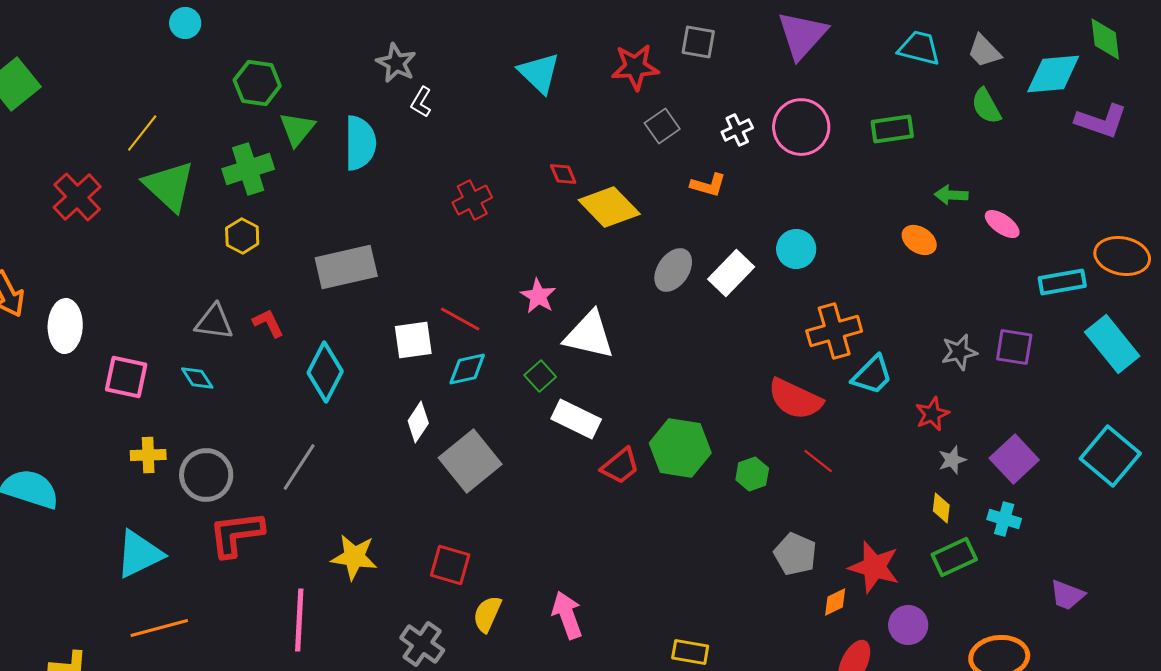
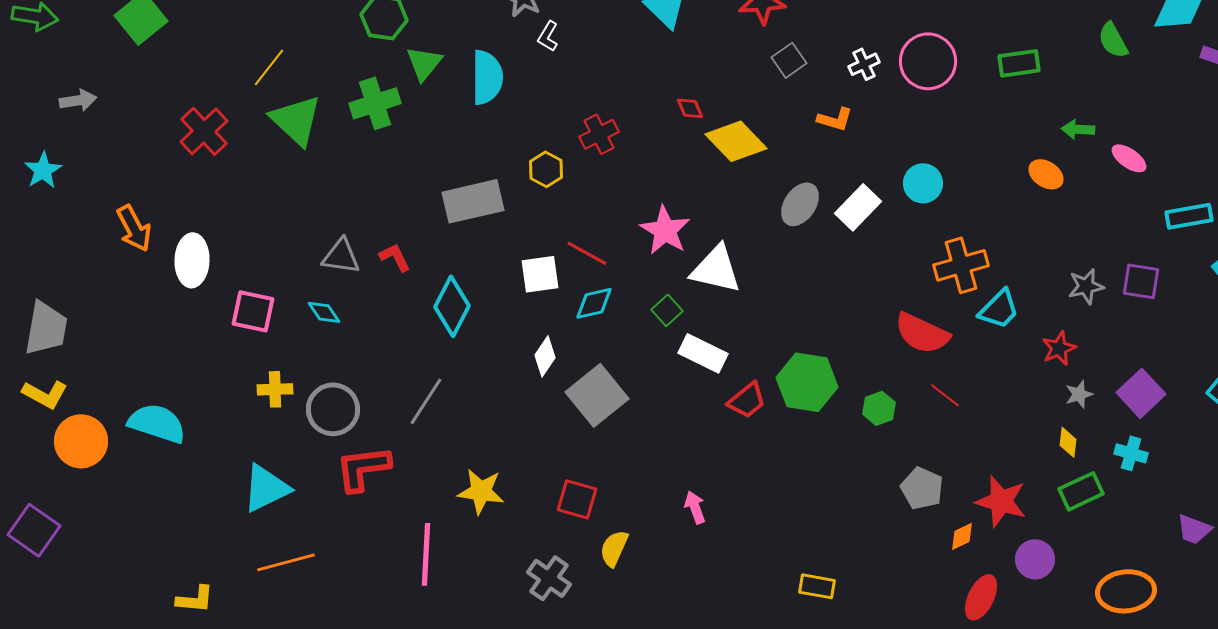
yellow hexagon: (242, 236) -> (546, 169), moved
pink star: (538, 296) -> (665, 230), size x1.4
pink arrow: (567, 615) -> (695, 507), moved, size x0.7

